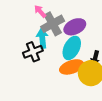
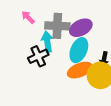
pink arrow: (40, 11) -> (28, 17), moved
gray cross: (53, 24) -> (57, 26), turned 35

